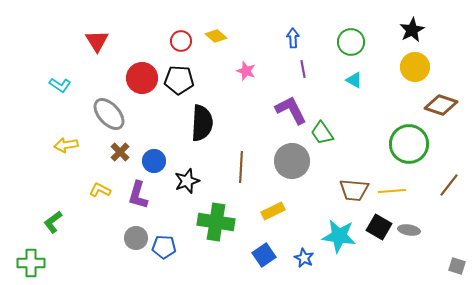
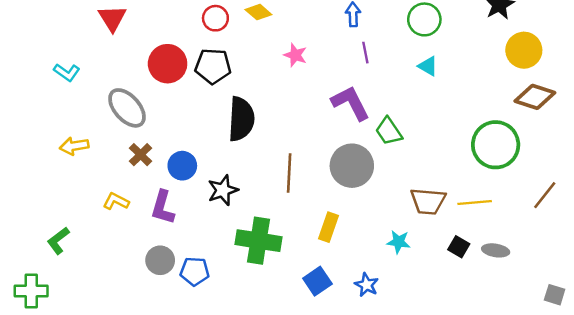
yellow circle: (415, 67) -> (524, 50), moved
yellow rectangle: (273, 211) -> (328, 227), turned -45
black square: (379, 227) -> (459, 247), size x0.7
cyan star: (339, 236) -> (399, 242), moved, size x0.6

